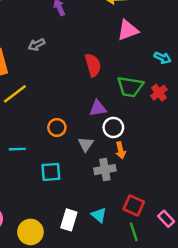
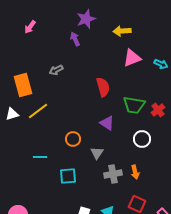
cyan arrow: (163, 58) -> (161, 64), moved
purple triangle: (98, 108) -> (107, 123), turned 42
white circle: (113, 127) -> (142, 139), moved
orange arrow: (121, 150) -> (135, 172), moved

